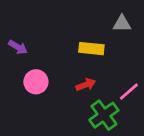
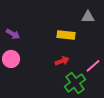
pink circle: (36, 82) -> (11, 59), moved

